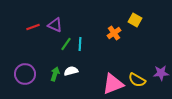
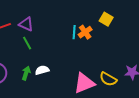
green line: (66, 44) -> (27, 43), moved, turned -64
cyan line: (80, 44) -> (74, 32), moved

